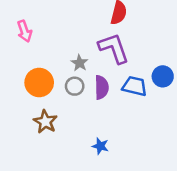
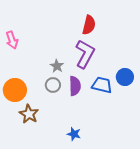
purple L-shape: (114, 48) -> (85, 54), turned 48
orange circle: (39, 83) -> (15, 90), moved

